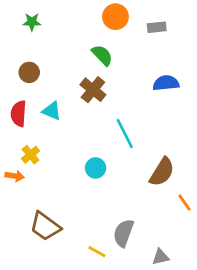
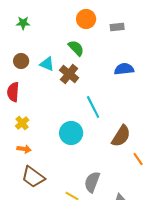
cyan triangle: (52, 111) -> (47, 64), moved
cyan circle: (96, 168) -> (71, 133), size x1.5
orange arrow: (15, 176) -> (24, 149), moved

